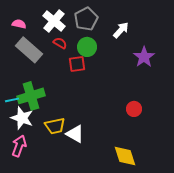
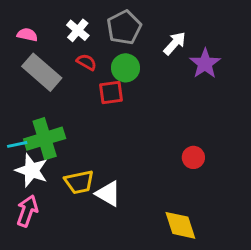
white cross: (54, 21) -> (78, 30), size x0.7
purple star: (144, 57) -> (205, 64), moved

